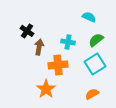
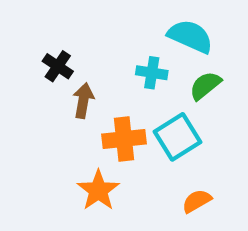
cyan semicircle: (89, 17) -> (190, 36), size x1.5
cyan cross: (68, 42) -> (152, 73), moved
cyan square: (95, 64) -> (177, 137), moved

